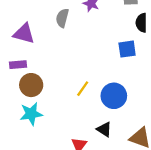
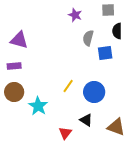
gray semicircle: (62, 18) -> (88, 38), moved
brown circle: (31, 85) -> (14, 92), moved
cyan star: (31, 114) -> (38, 106), moved, turned -30

